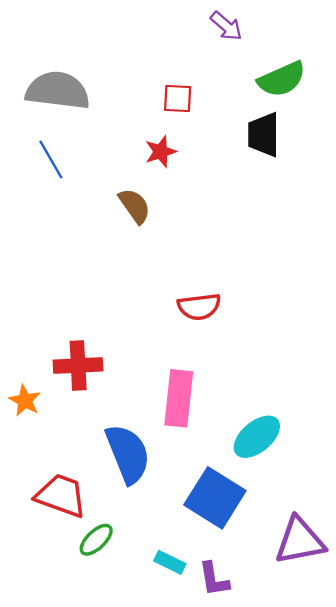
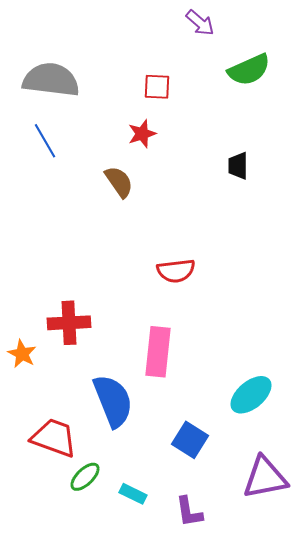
black trapezoid: (264, 135) -> (238, 166), moved, size x0.7
cyan ellipse: (257, 437) -> (251, 395), moved
blue square: (215, 498) -> (190, 440), size x0.7
cyan rectangle: (170, 562) -> (133, 494), moved

